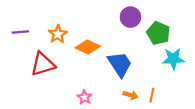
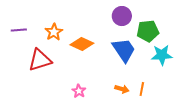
green pentagon: (158, 33) -> (148, 31), turned -30
blue trapezoid: (120, 64) -> (124, 50), moved

